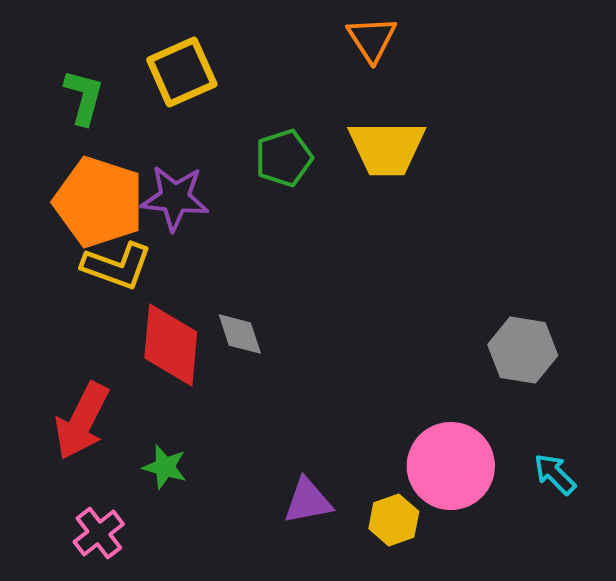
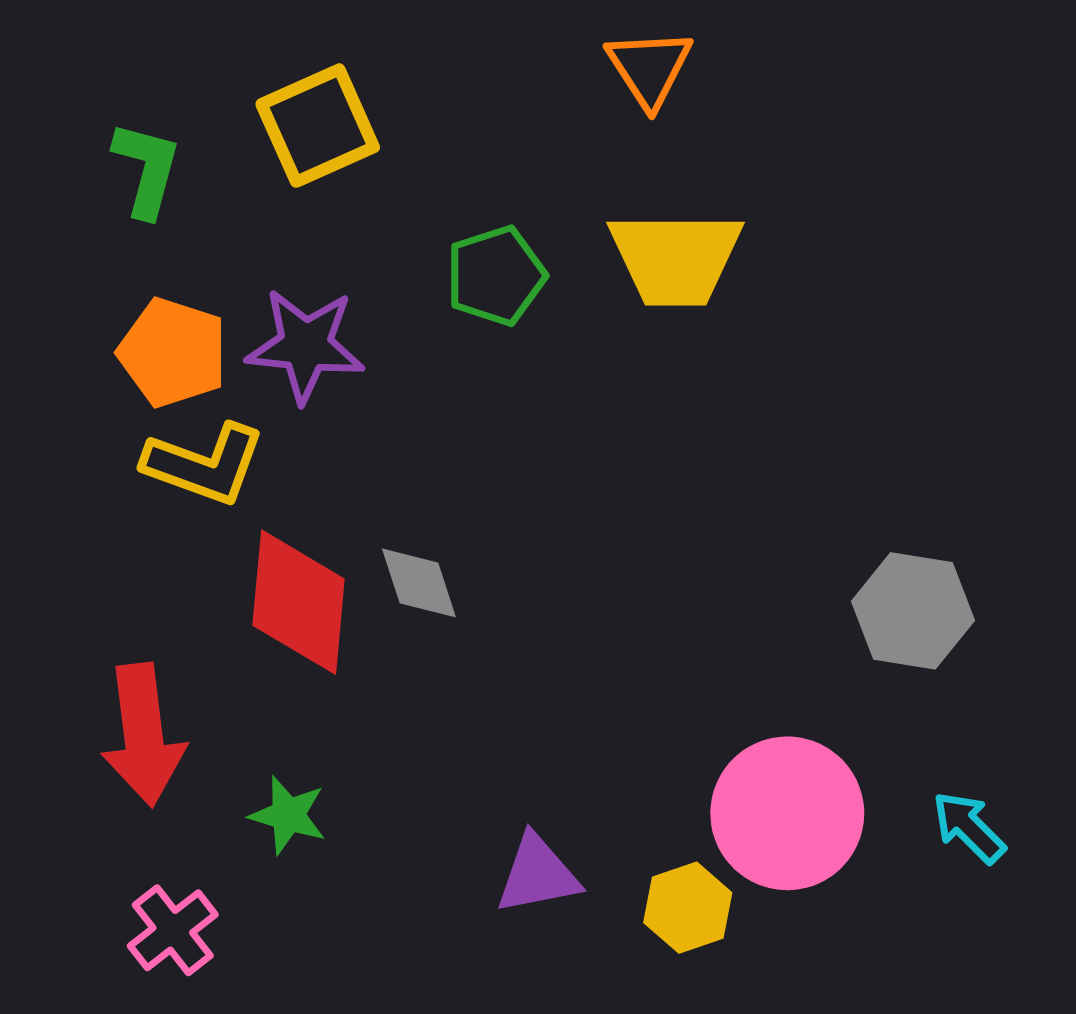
orange pentagon: (99, 202) -> (173, 353), size x0.7
red arrow: (82, 421) -> (143, 735), turned -34

